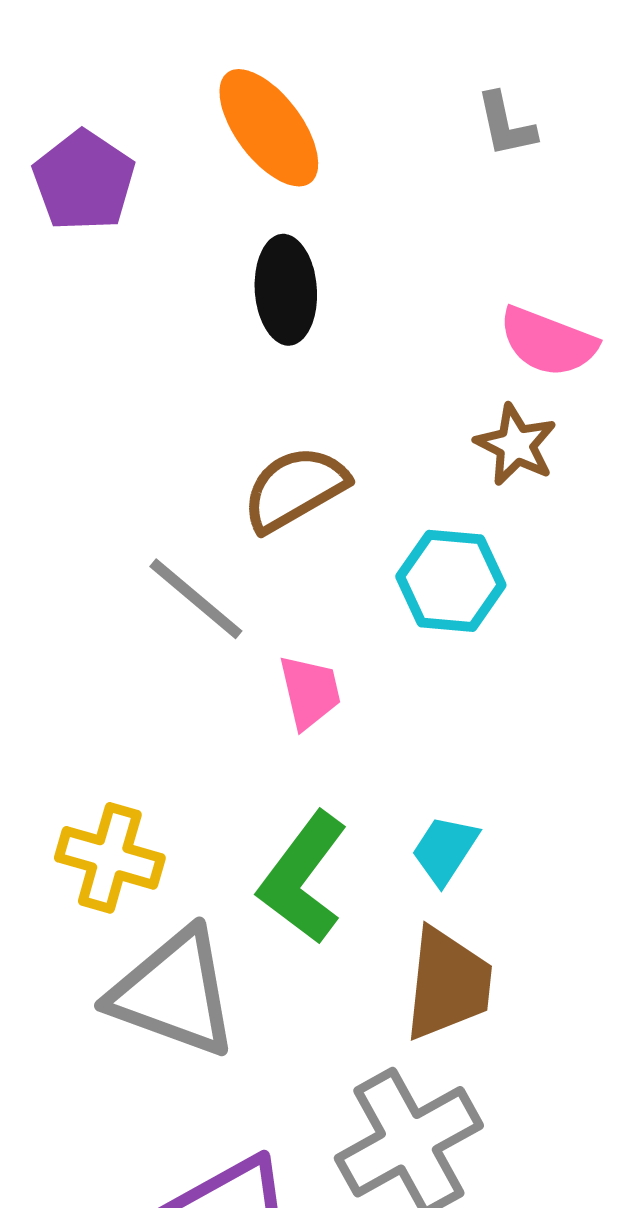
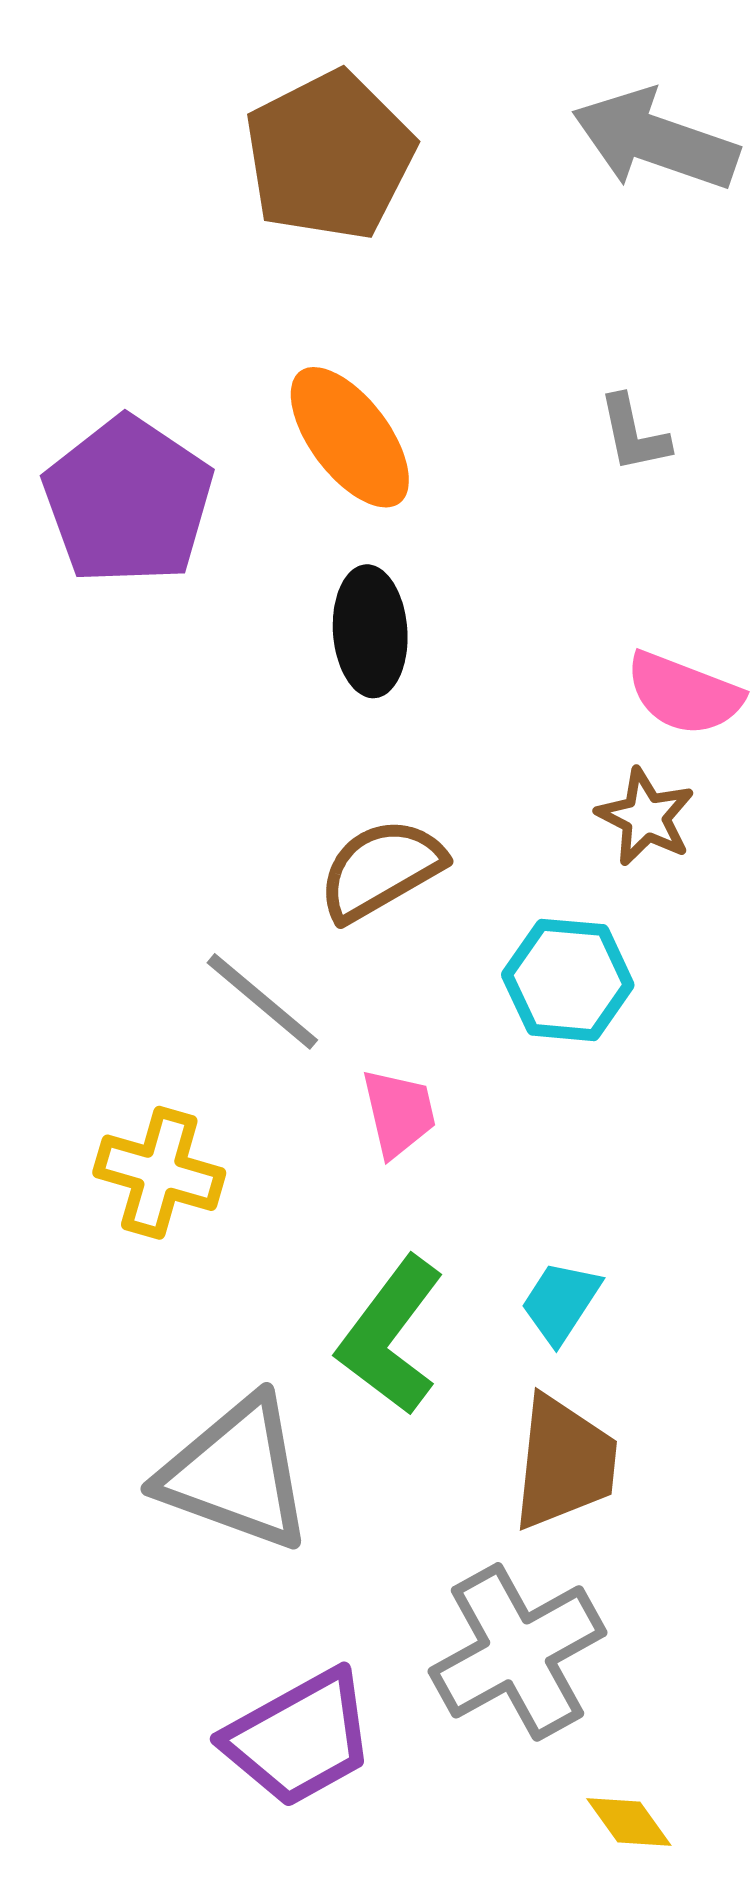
purple pentagon: (84, 181) -> (128, 501), size x1.4
yellow cross: (110, 858) -> (159, 1173), moved

